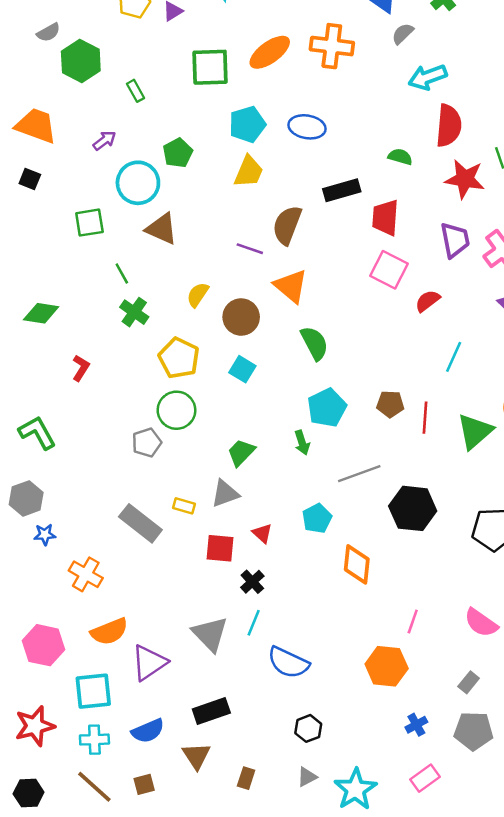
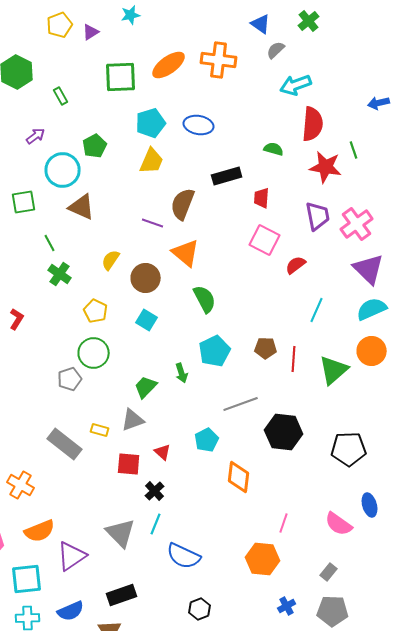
red trapezoid: (385, 218) -> (262, 198), size x0.7
yellow pentagon: (179, 358) -> (96, 311), size x0.7
green arrow: (302, 443) -> (182, 373), moved

